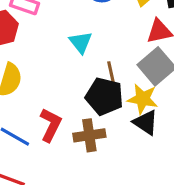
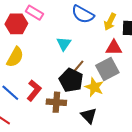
brown line: (111, 72) -> (78, 66), turned 40
black triangle: (146, 122) -> (89, 116), moved

